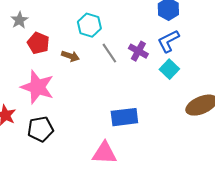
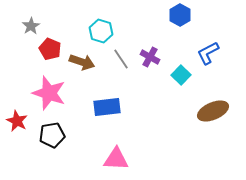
blue L-shape: (168, 41) -> (208, 53), moved
brown arrow: (70, 56) -> (82, 62), size x1.4
blue rectangle: (124, 117) -> (107, 107), moved

